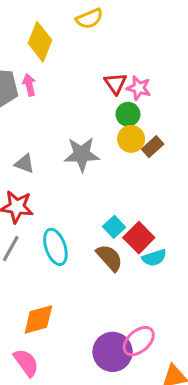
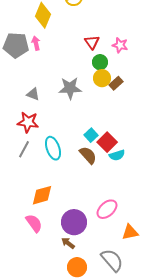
pink star: (139, 88) -> (120, 45), moved
purple circle: (113, 352) -> (74, 222), moved

